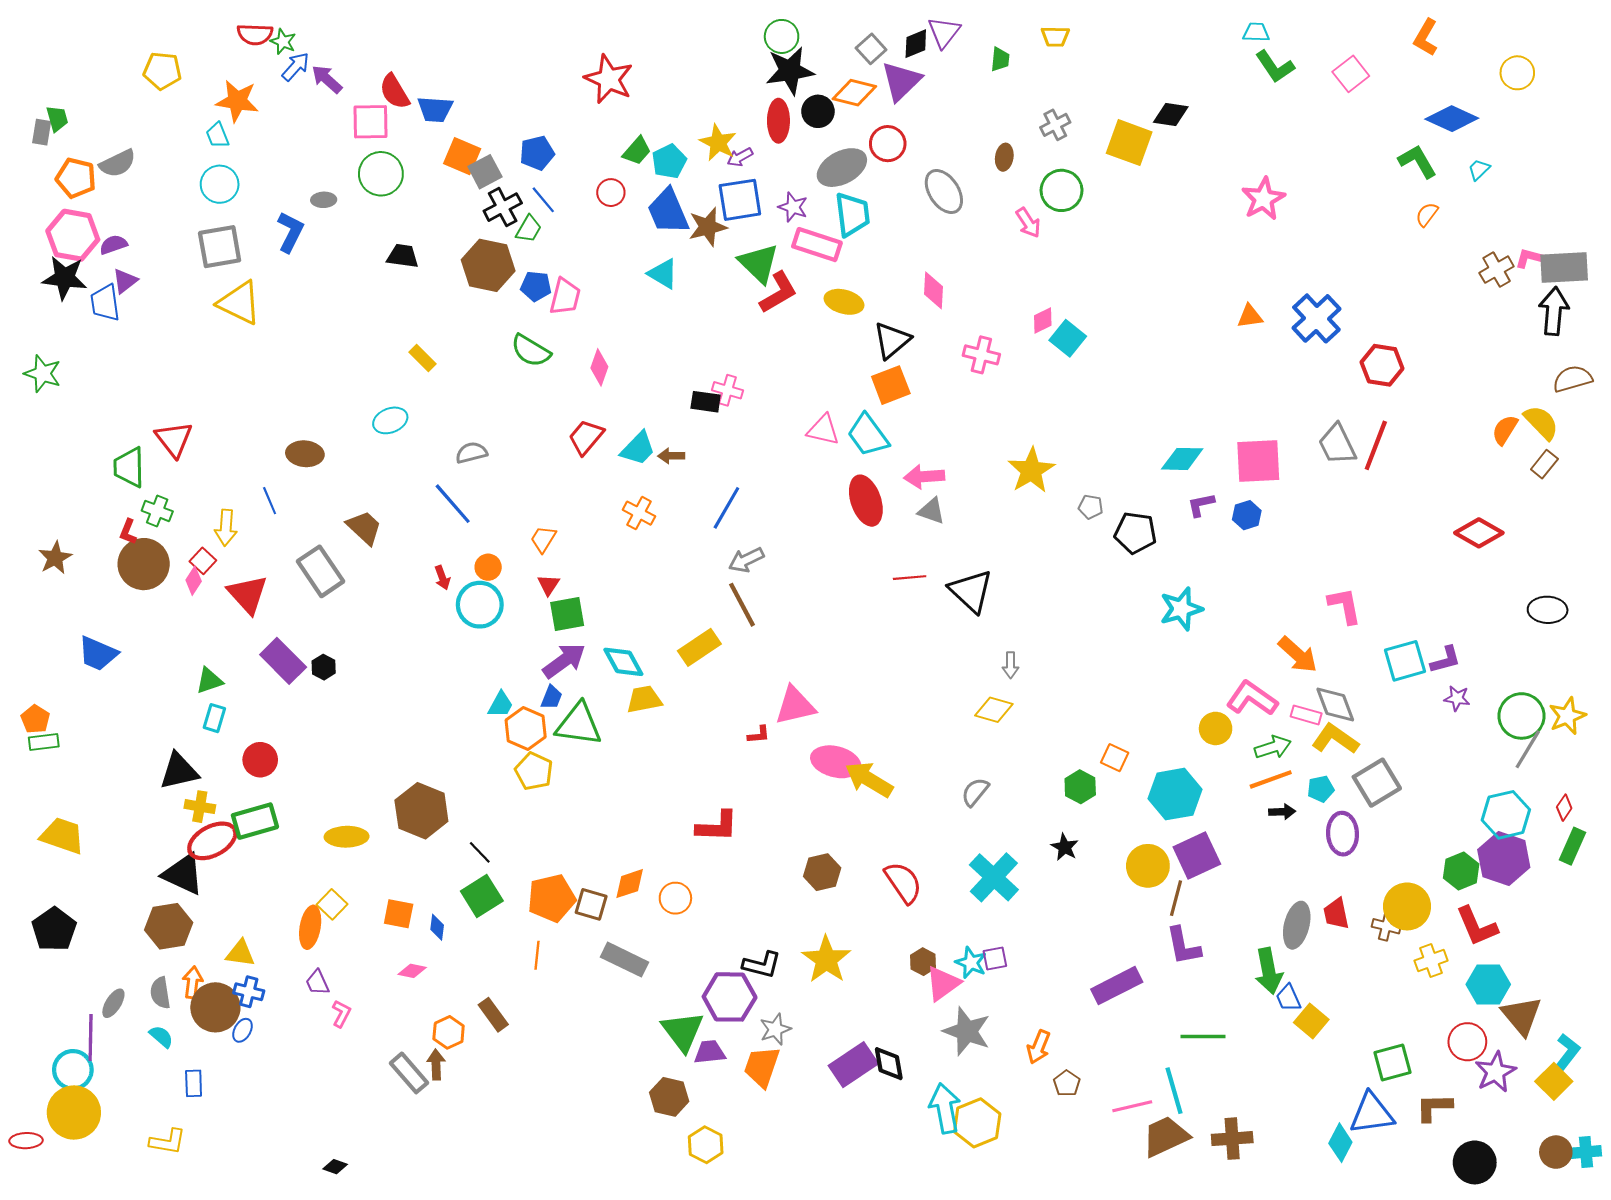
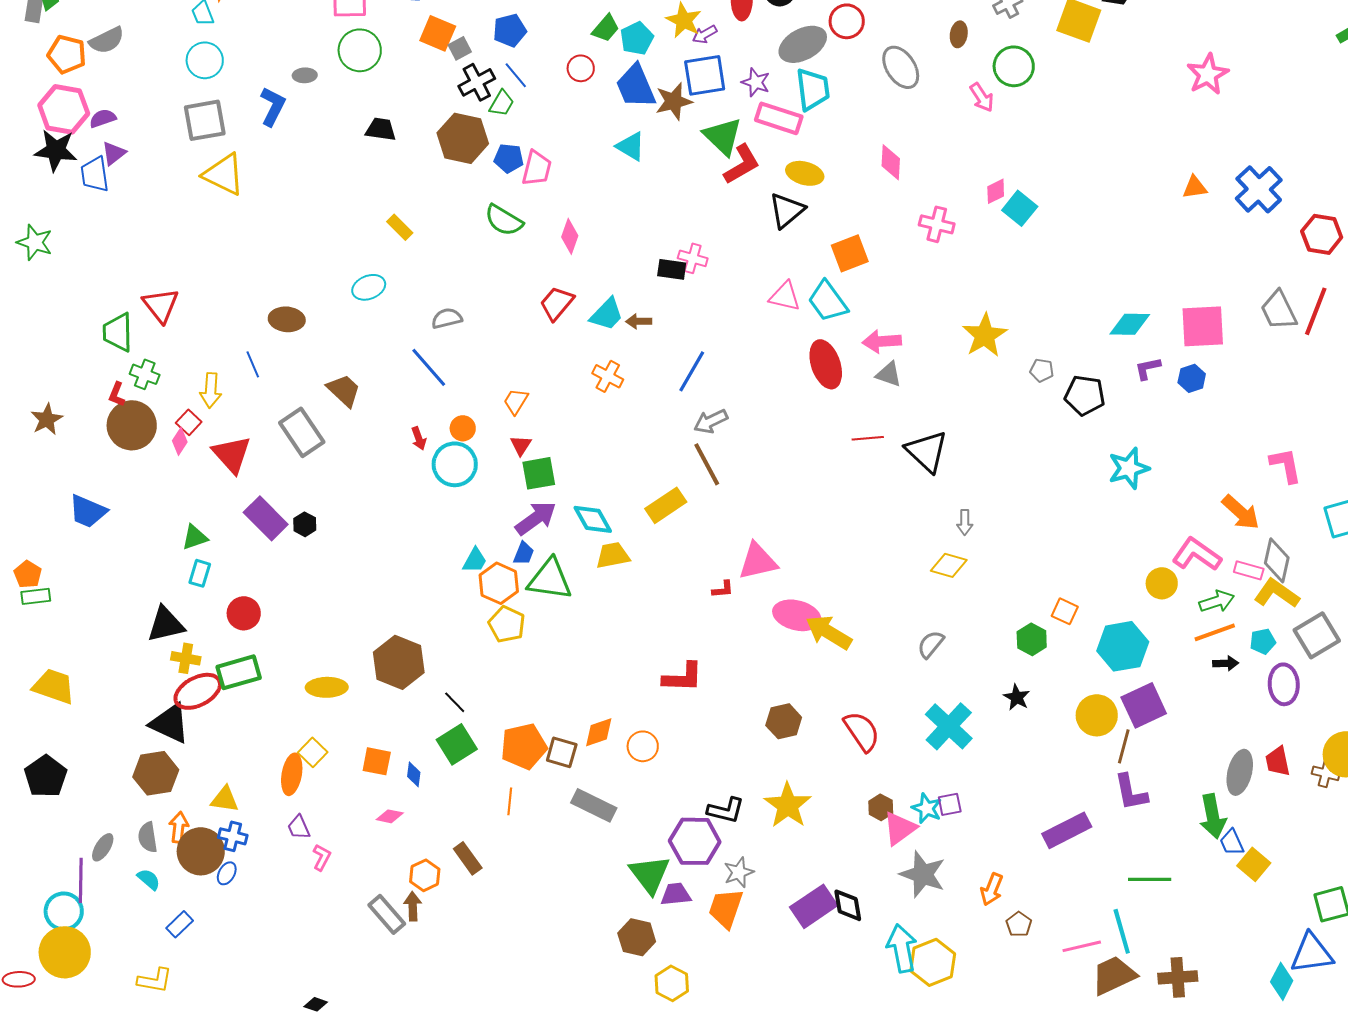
gray square: (485, 172) -> (460, 48), size x0.7
black triangle: (892, 340) -> (787, 210), moved
gray diamond: (1335, 705) -> (1277, 560), turned 33
blue rectangle: (194, 1083) -> (180, 924), turned 48

